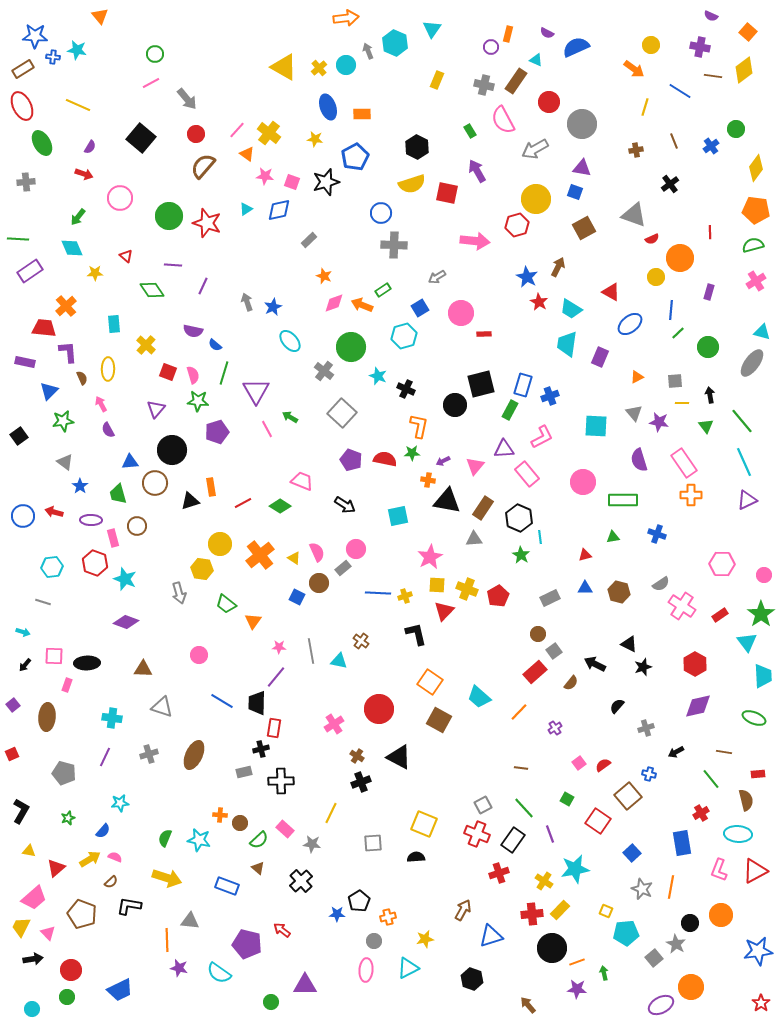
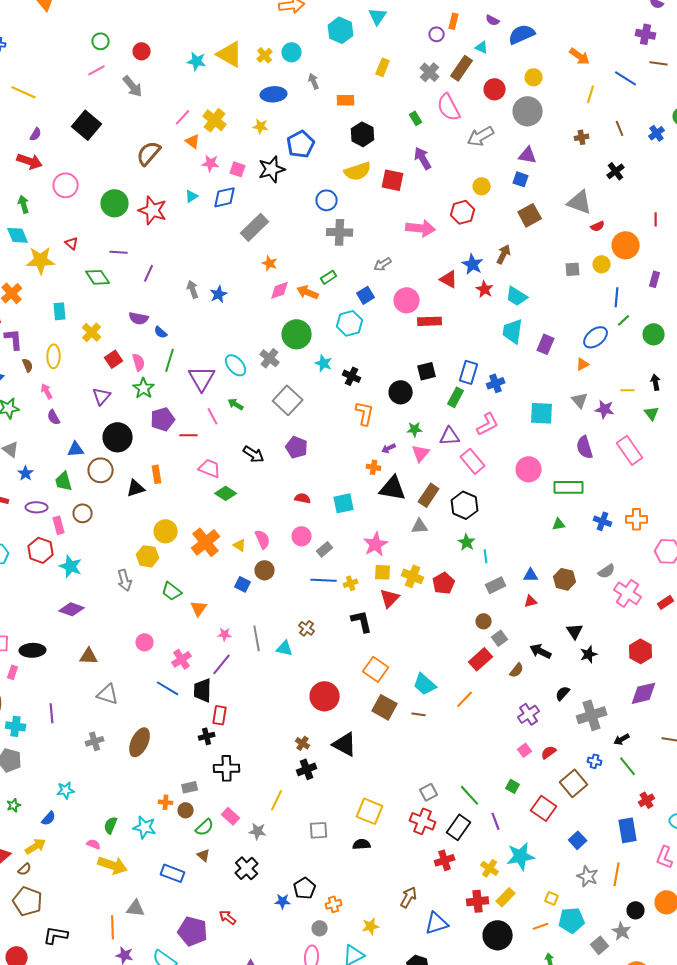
yellow circle: (651, 45) -> (534, 77), moved
cyan star: (77, 50) -> (197, 61), moved
gray arrow: (368, 51) -> (314, 81), moved
gray cross: (484, 85) -> (430, 72), turned 30
blue ellipse: (328, 107) -> (274, 94), turned -75
orange rectangle: (362, 114) -> (346, 100), moved
red circle: (196, 134) -> (142, 51), moved
red arrow: (84, 174) -> (30, 161), size x1.4
yellow circle: (536, 199) -> (482, 186), size x0.6
green arrow: (78, 217) -> (24, 204), turned 126
gray rectangle: (309, 240) -> (255, 227), size x1.8
yellow star: (95, 273) -> (41, 260), size x1.8
red triangle: (611, 292) -> (449, 279), moved
blue ellipse: (630, 324) -> (596, 337), moved
red rectangle: (484, 334) -> (430, 321), size x1.6
cyan ellipse: (290, 341) -> (236, 365), moved
red square: (168, 372) -> (114, 359), turned 36
gray square: (675, 381) -> (573, 269), moved
black square: (481, 384) -> (427, 371), size x0.7
green star: (198, 401) -> (144, 388), turned 30
green star: (412, 453) -> (415, 429), moved
red semicircle: (385, 459) -> (303, 498), moved, size x0.7
pink trapezoid: (302, 481) -> (210, 468), moved
orange cross: (691, 495) -> (637, 519), moved
red line: (243, 503) -> (189, 435), moved, turned 30
black arrow: (345, 505) -> (254, 454), moved
cyan line: (540, 537) -> (486, 556), moved
red triangle: (585, 555) -> (531, 601), moved
gray rectangle: (343, 568) -> (325, 549), moved
black triangle: (629, 644) -> (575, 631), turned 30
cyan cross: (112, 718) -> (16, 726), moved
pink cross: (334, 724) -> (182, 659), moved
purple cross: (555, 728) -> (529, 714), moved, size x1.5
gray cross: (646, 728) -> (592, 715), size x1.8
purple line: (105, 757) -> (52, 713), moved, turned -30
brown line: (521, 768) -> (419, 714), moved
gray rectangle: (244, 772) -> (190, 787), moved
green line: (711, 779) -> (628, 766), moved
pink semicircle: (115, 857) -> (94, 844), moved
brown semicircle: (111, 882) -> (25, 869), moved
black L-shape: (129, 906) -> (56, 935), moved
orange line: (577, 962) -> (541, 926), moved

